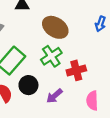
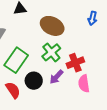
purple arrow: (54, 96) -> (56, 77), moved
pink semicircle: (92, 101) -> (84, 84), moved

